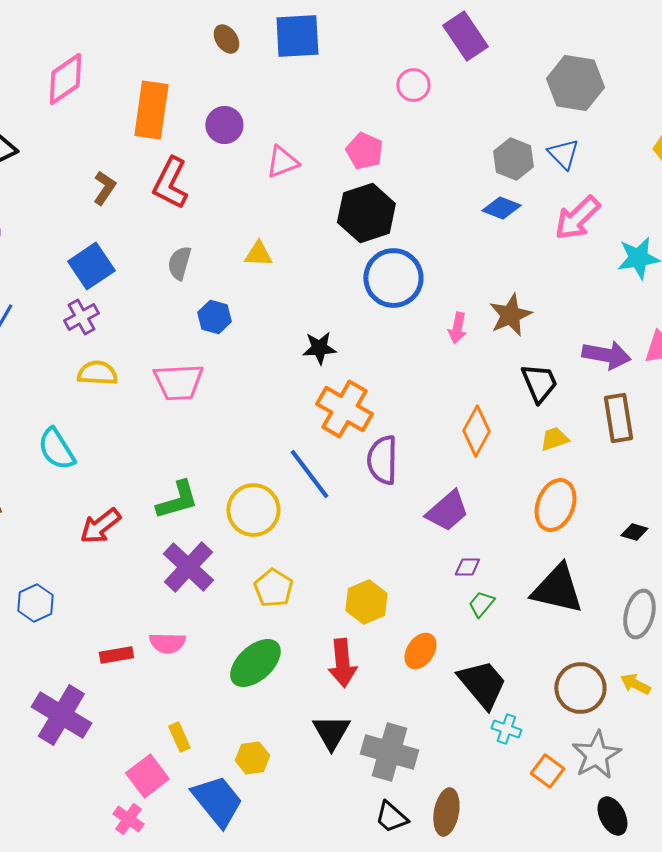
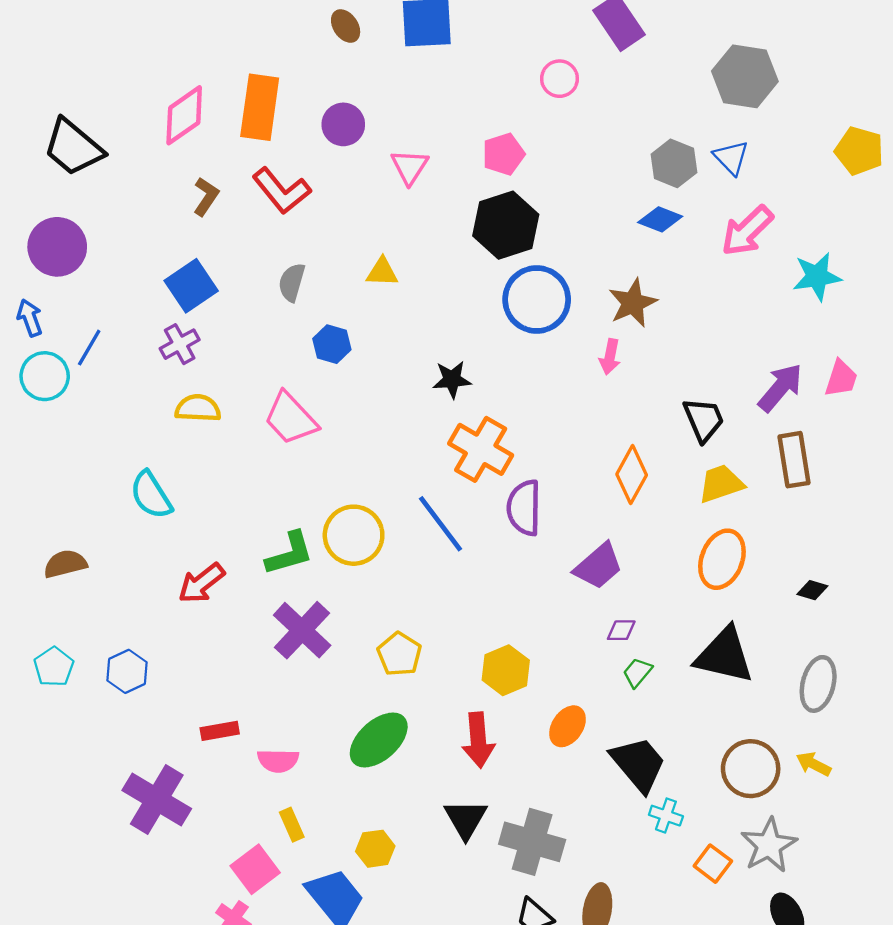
pink diamond: (65, 79) -> (184, 115), moved
pink pentagon: (364, 151) -> (503, 154), turned 30
pink triangle: (282, 162) -> (410, 167), turned -36
red L-shape: (170, 183) -> (281, 191), turned -66
brown star: (510, 315) -> (633, 303), moved
purple arrow: (606, 355) -> (780, 388), turned -60
pink trapezoid: (178, 382) -> (291, 418), turned 50
yellow trapezoid: (554, 439) -> (721, 484), size x1.4
yellow circle: (253, 510) -> (354, 535), moved
pink semicircle: (167, 643) -> (278, 761), moved

